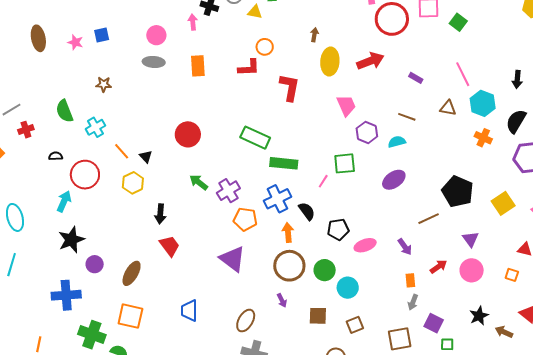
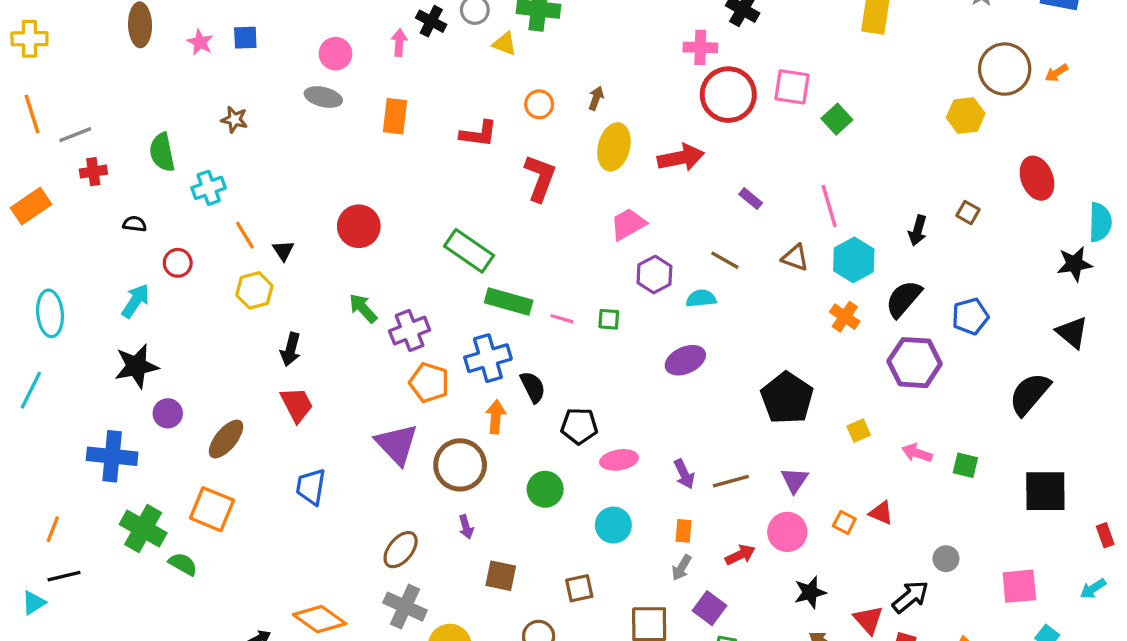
orange circle: (265, 47) -> (539, 104), moved
pink trapezoid: (346, 105) -> (628, 224), turned -105
green square: (345, 163) -> (609, 319), size x0.6
red circle: (85, 175) -> (178, 263), size x0.6
pink line: (323, 181) -> (562, 319), moved, turned 64
yellow square: (503, 203) -> (859, 431), size x0.6
brown line: (429, 219) -> (731, 481), moved
brown circle: (289, 266) -> (460, 465), moved
red arrow: (438, 267) -> (740, 555), moved
orange square: (512, 275) -> (844, 522), moved
cyan circle: (348, 288) -> (613, 525), moved
blue trapezoid: (189, 310) -> (311, 487), moved
brown square: (318, 316) -> (501, 576), moved
black star: (479, 316) -> (810, 592), moved

